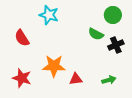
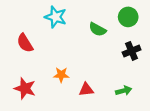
green semicircle: (96, 34) -> (98, 29), moved
orange star: (54, 66) -> (61, 75), size x0.6

